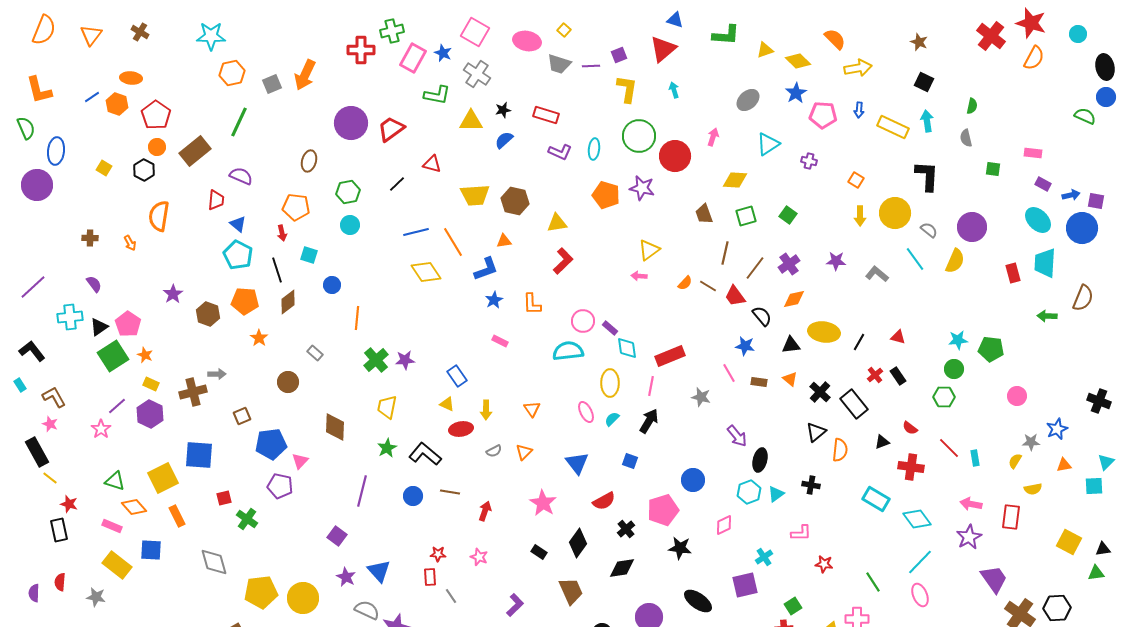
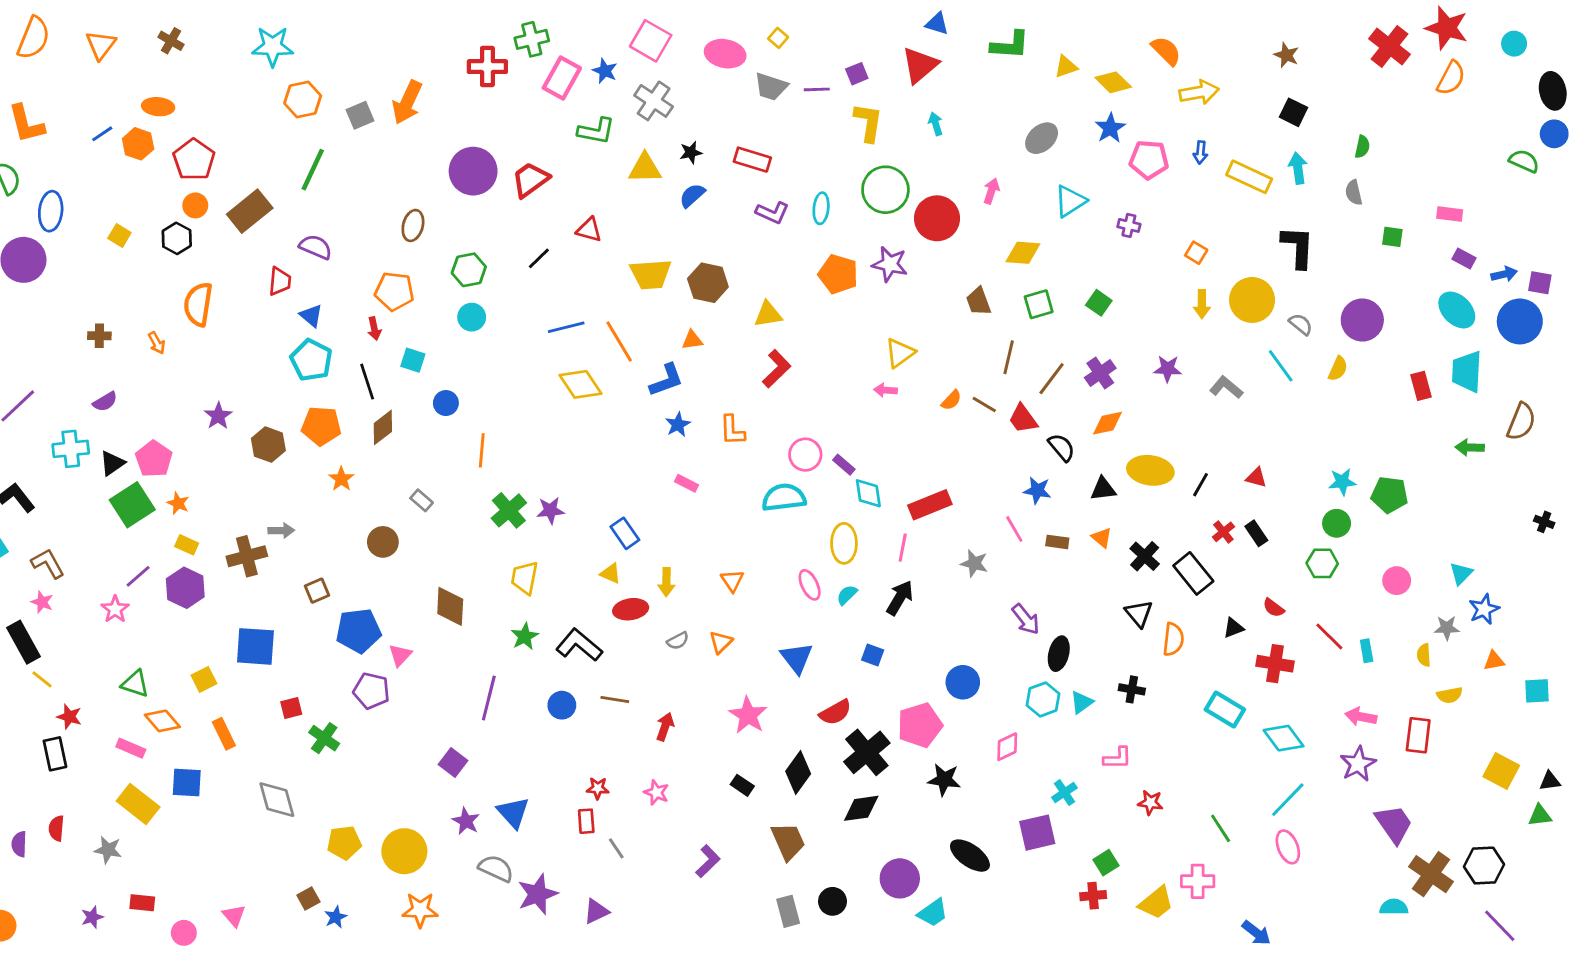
yellow semicircle: (955, 261) -> (1338, 369), size x0.7
purple semicircle: (94, 284) -> (105, 402), turned 96
pink circle: (1017, 396) -> (1397, 581), moved
black cross: (1099, 401) -> (1544, 522), moved, size x0.6
black triangle: (816, 432) -> (1139, 614), turned -30
yellow semicircle: (1015, 461) -> (1424, 655), turned -35
cyan triangle: (1106, 462) -> (1461, 573), moved
yellow square: (163, 478) -> (204, 679), size x0.6
black cross: (626, 529) -> (867, 752), size x1.8
yellow pentagon: (261, 592) -> (344, 843), size x0.7

